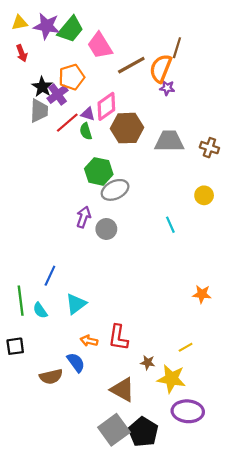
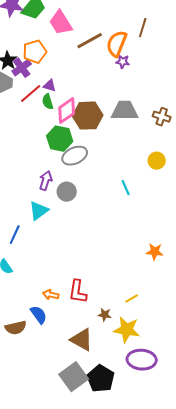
brown line: (177, 48) -> (143, 28), moved
pink diamond: (106, 106) -> (67, 111), moved
brown hexagon: (127, 128) -> (88, 116), moved
cyan triangle: (76, 304) -> (39, 211), moved
yellow line: (186, 347) -> (132, 299), moved

